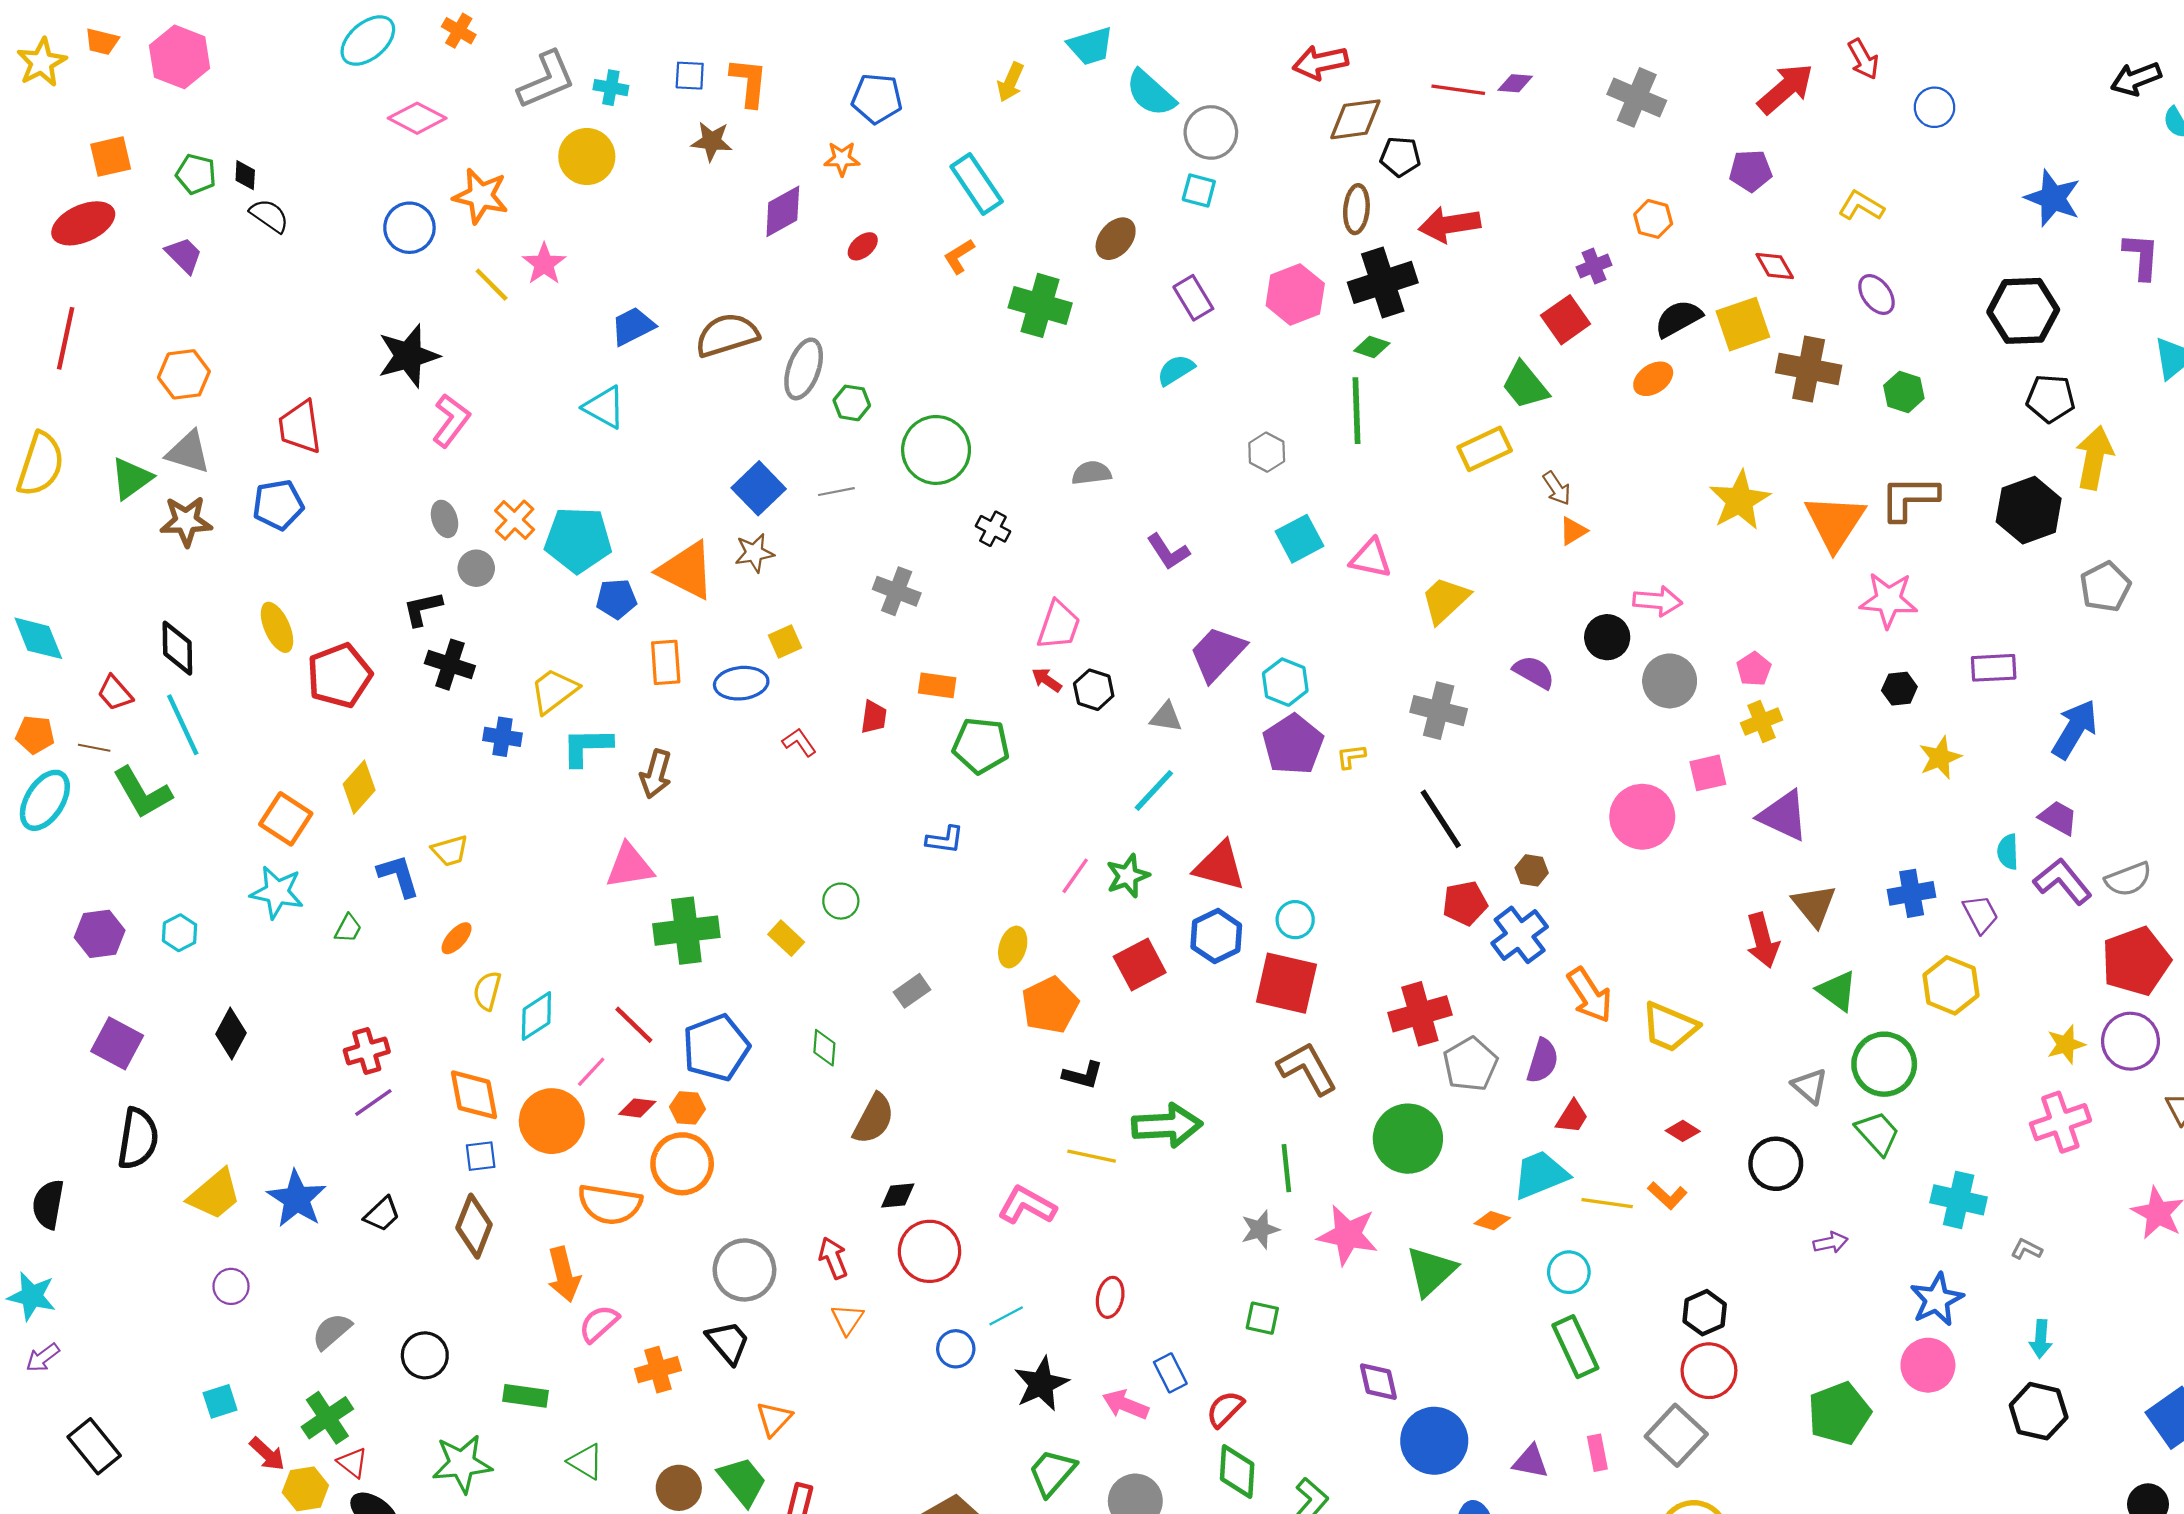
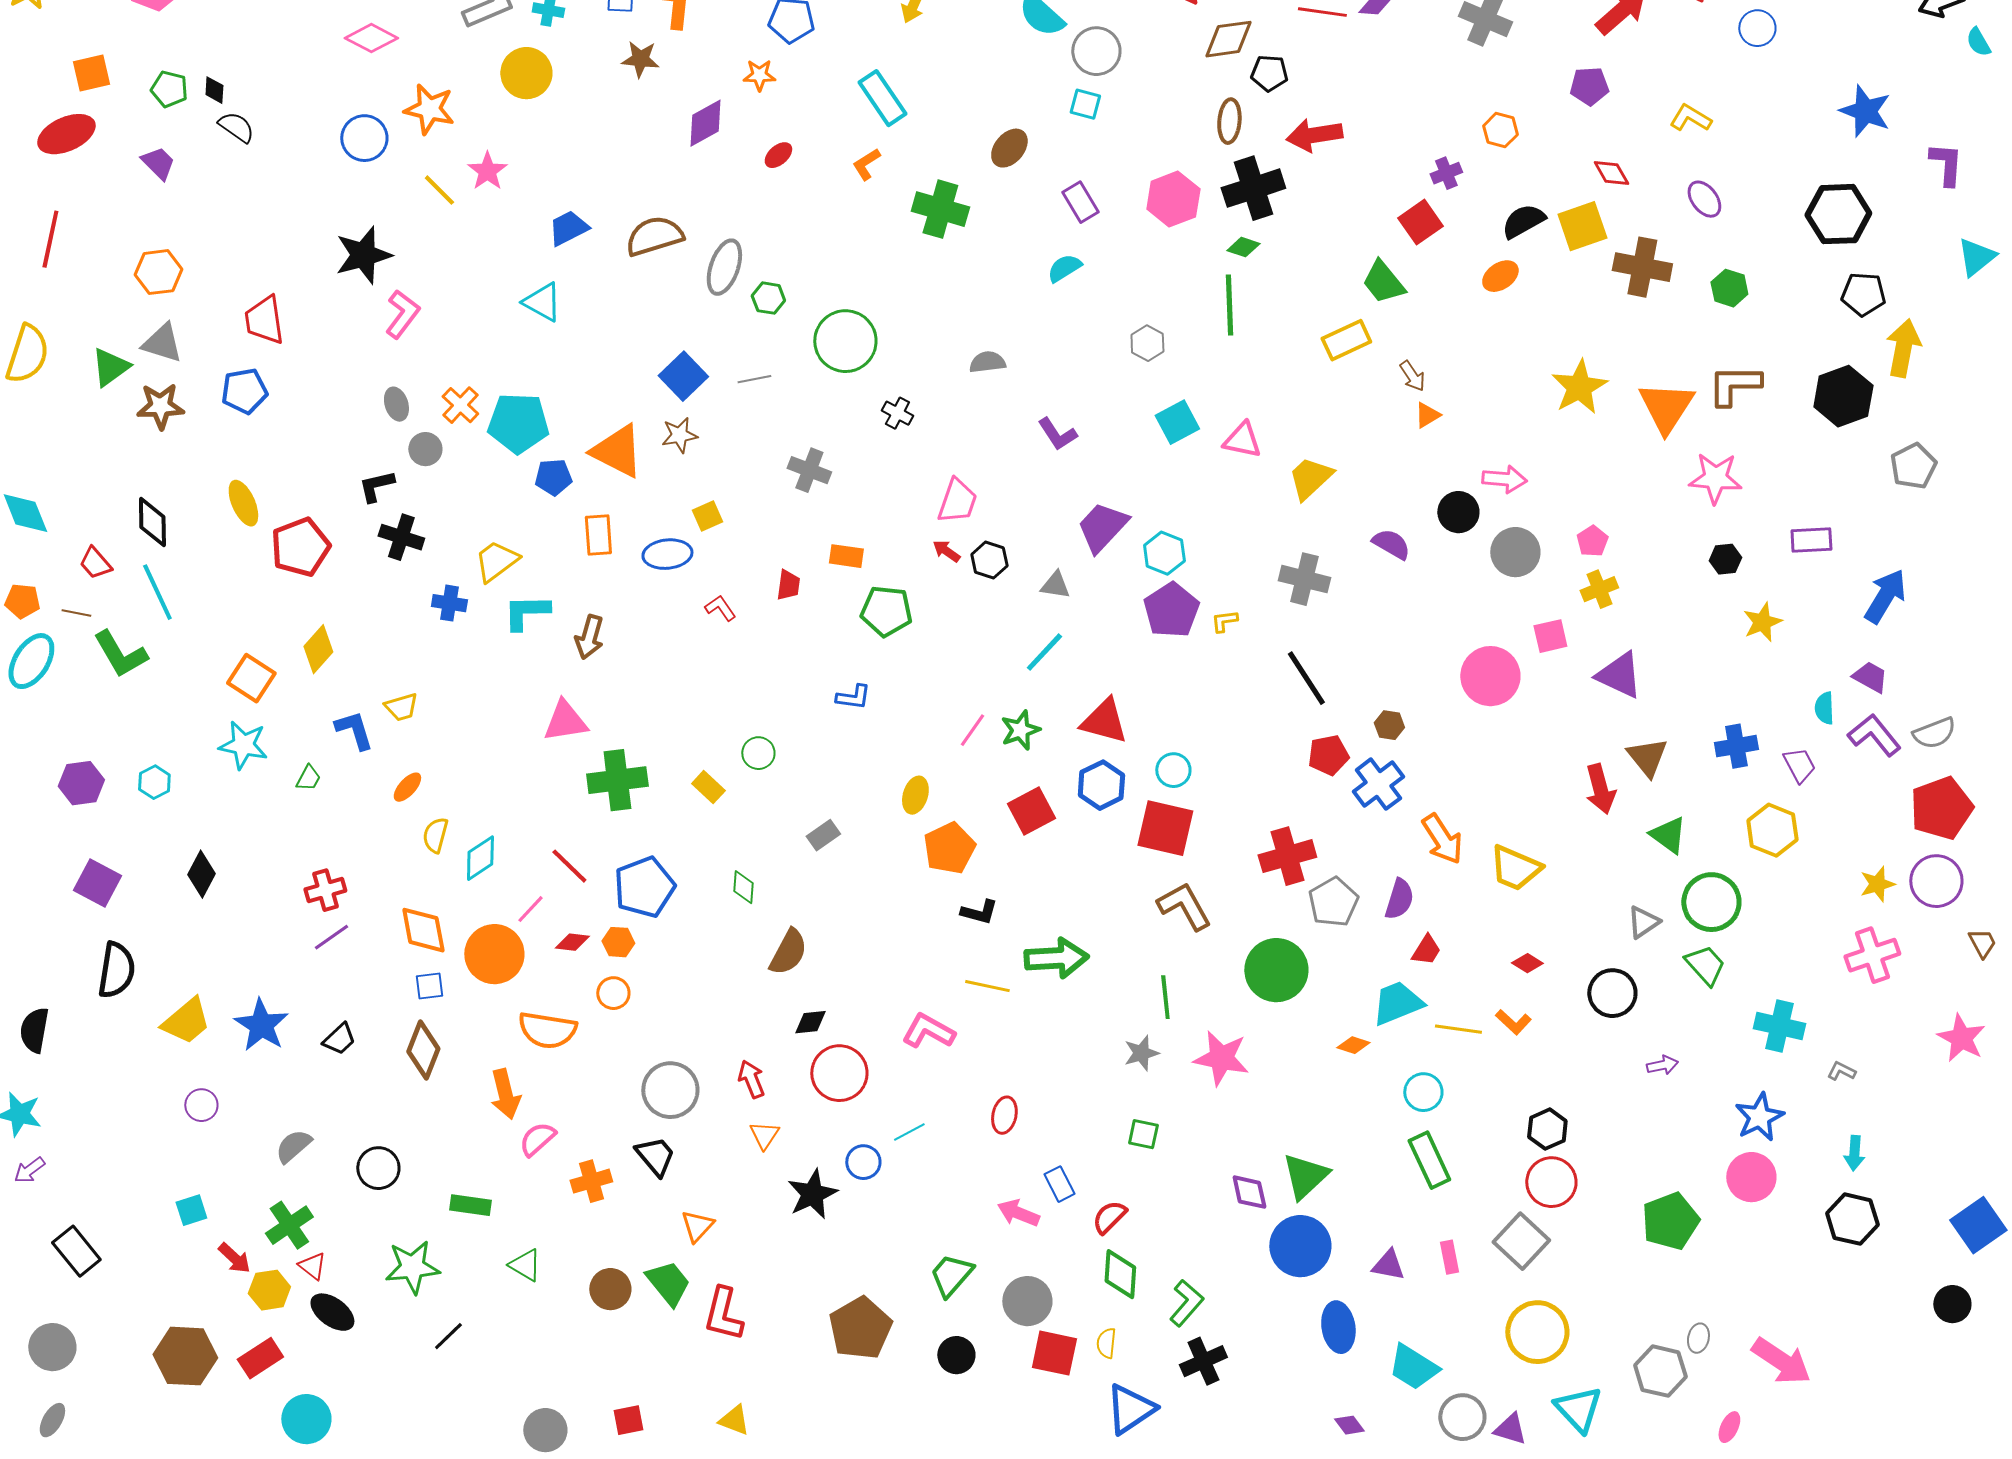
gray triangle: (1810, 1086) -> (1643, 922), turned 45
orange circle: (682, 1164) -> (613, 993), size x0.6
green triangle: (1431, 1271) -> (1305, 1176), moved
black star: (1041, 1384) -> (812, 1194), moved

